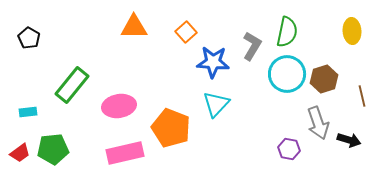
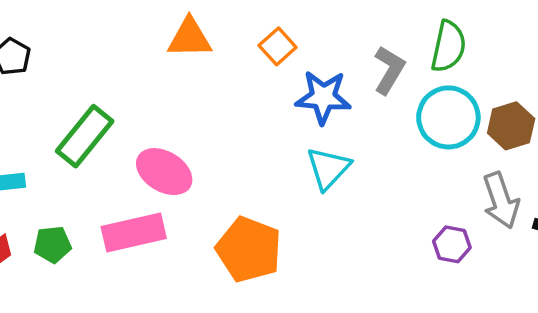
pink ellipse: (119, 106) -> (164, 172), turned 40
orange pentagon: (171, 128) -> (249, 249), moved
green pentagon: (53, 149) -> (52, 244), size x0.7
pink rectangle: (125, 153) -> (134, 233), moved

